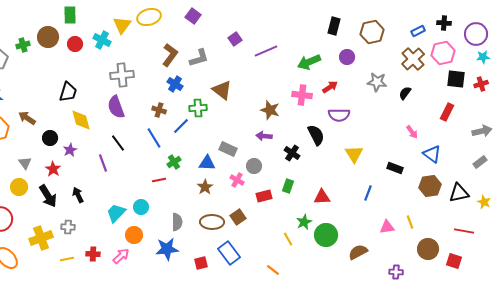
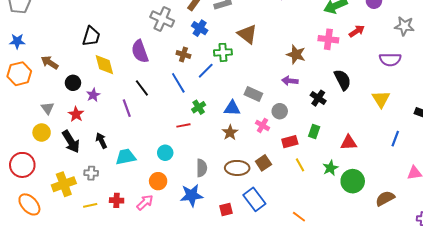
gray cross: (122, 75) -> (162, 19), moved, turned 30
purple semicircle: (339, 115) -> (390, 60), moved
cyan trapezoid: (116, 213) -> (126, 157), moved, turned 35
yellow line: (288, 239) -> (300, 165), moved

